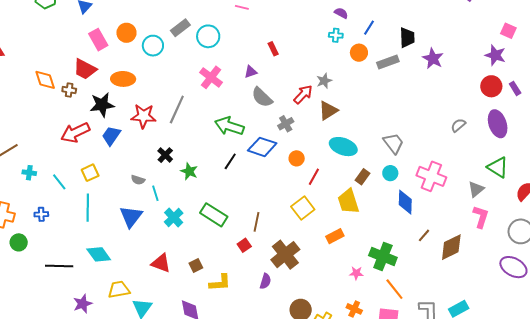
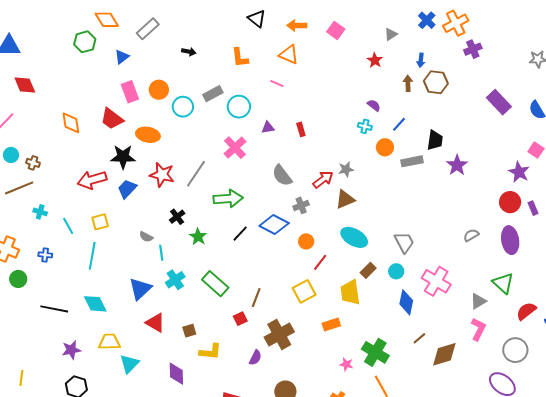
purple triangle: (251, 72) -> (268, 128), moved
brown cross: (69, 90) -> (33, 163), moved
green arrow: (229, 126) -> (228, 199), moved, turned 148
blue triangle: (131, 217) -> (140, 289), moved

